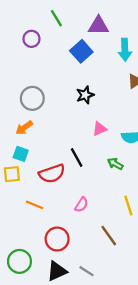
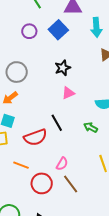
purple circle: (31, 39) -> (29, 31), moved
pink triangle: (100, 129) -> (68, 93), moved
brown line: (109, 236) -> (71, 184), moved
red circle: (57, 239) -> (42, 183), moved

